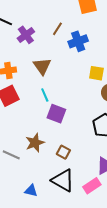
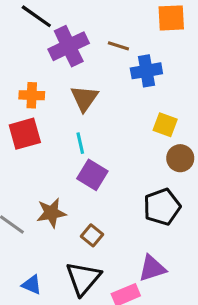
brown line: (57, 29) -> (118, 46), turned 64
purple cross: (26, 35) -> (69, 46), size x1.4
black triangle: (63, 180) -> (83, 278), turned 30

